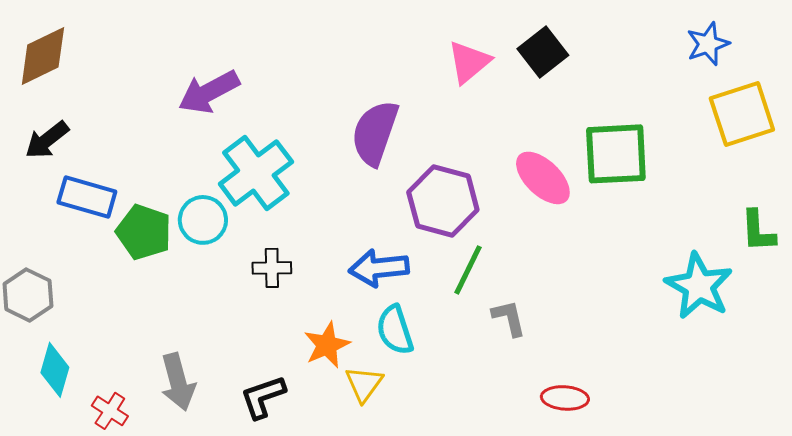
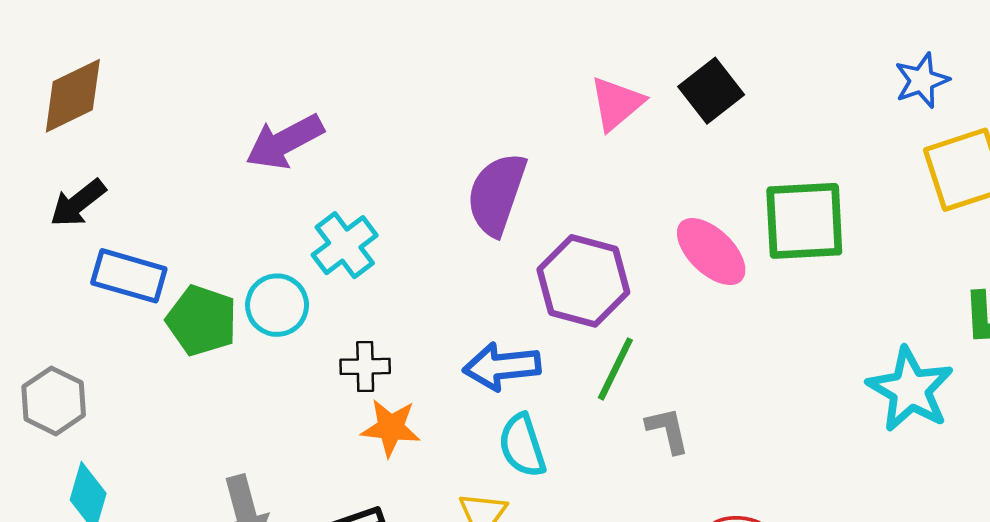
cyan cross: (256, 173) -> (345, 245), size x0.7
orange star: (327, 345) -> (391, 428), moved, turned 30

